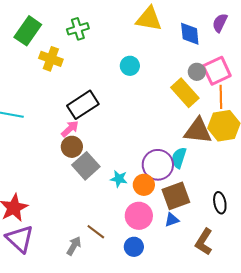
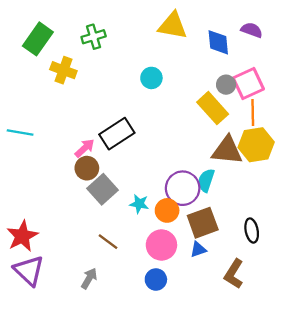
purple semicircle: (220, 23) -> (252, 30), turned 84
black rectangle: (83, 105) -> (117, 134), moved
brown line: (96, 232) -> (108, 242), moved

